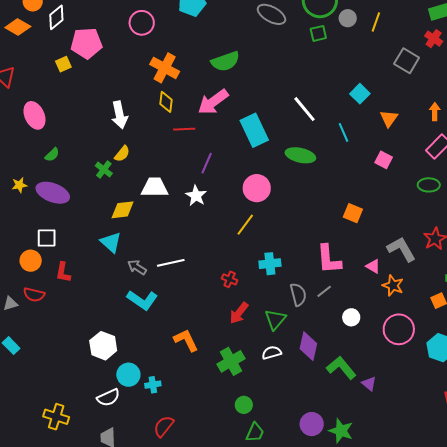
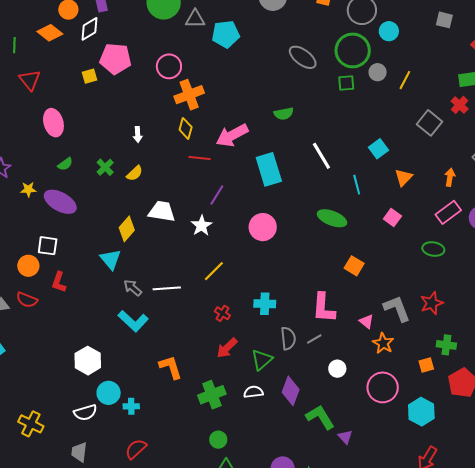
pink circle: (142, 23) -> (169, 66), moved
green semicircle: (225, 61) -> (284, 114), moved, size x0.7
orange cross: (165, 68) -> (189, 95), turned 32
white arrow: (120, 115) -> (138, 134), size x0.6
green ellipse: (300, 155) -> (332, 218), moved
green cross: (104, 170) -> (105, 167), moved
yellow diamond: (123, 210) -> (127, 229), turned -50
yellow line: (245, 225) -> (214, 271), moved

